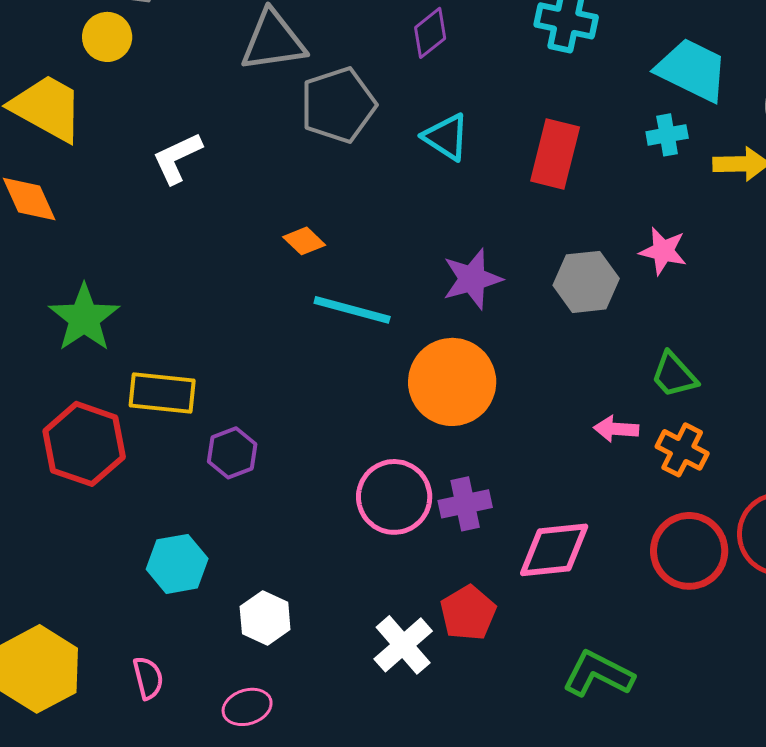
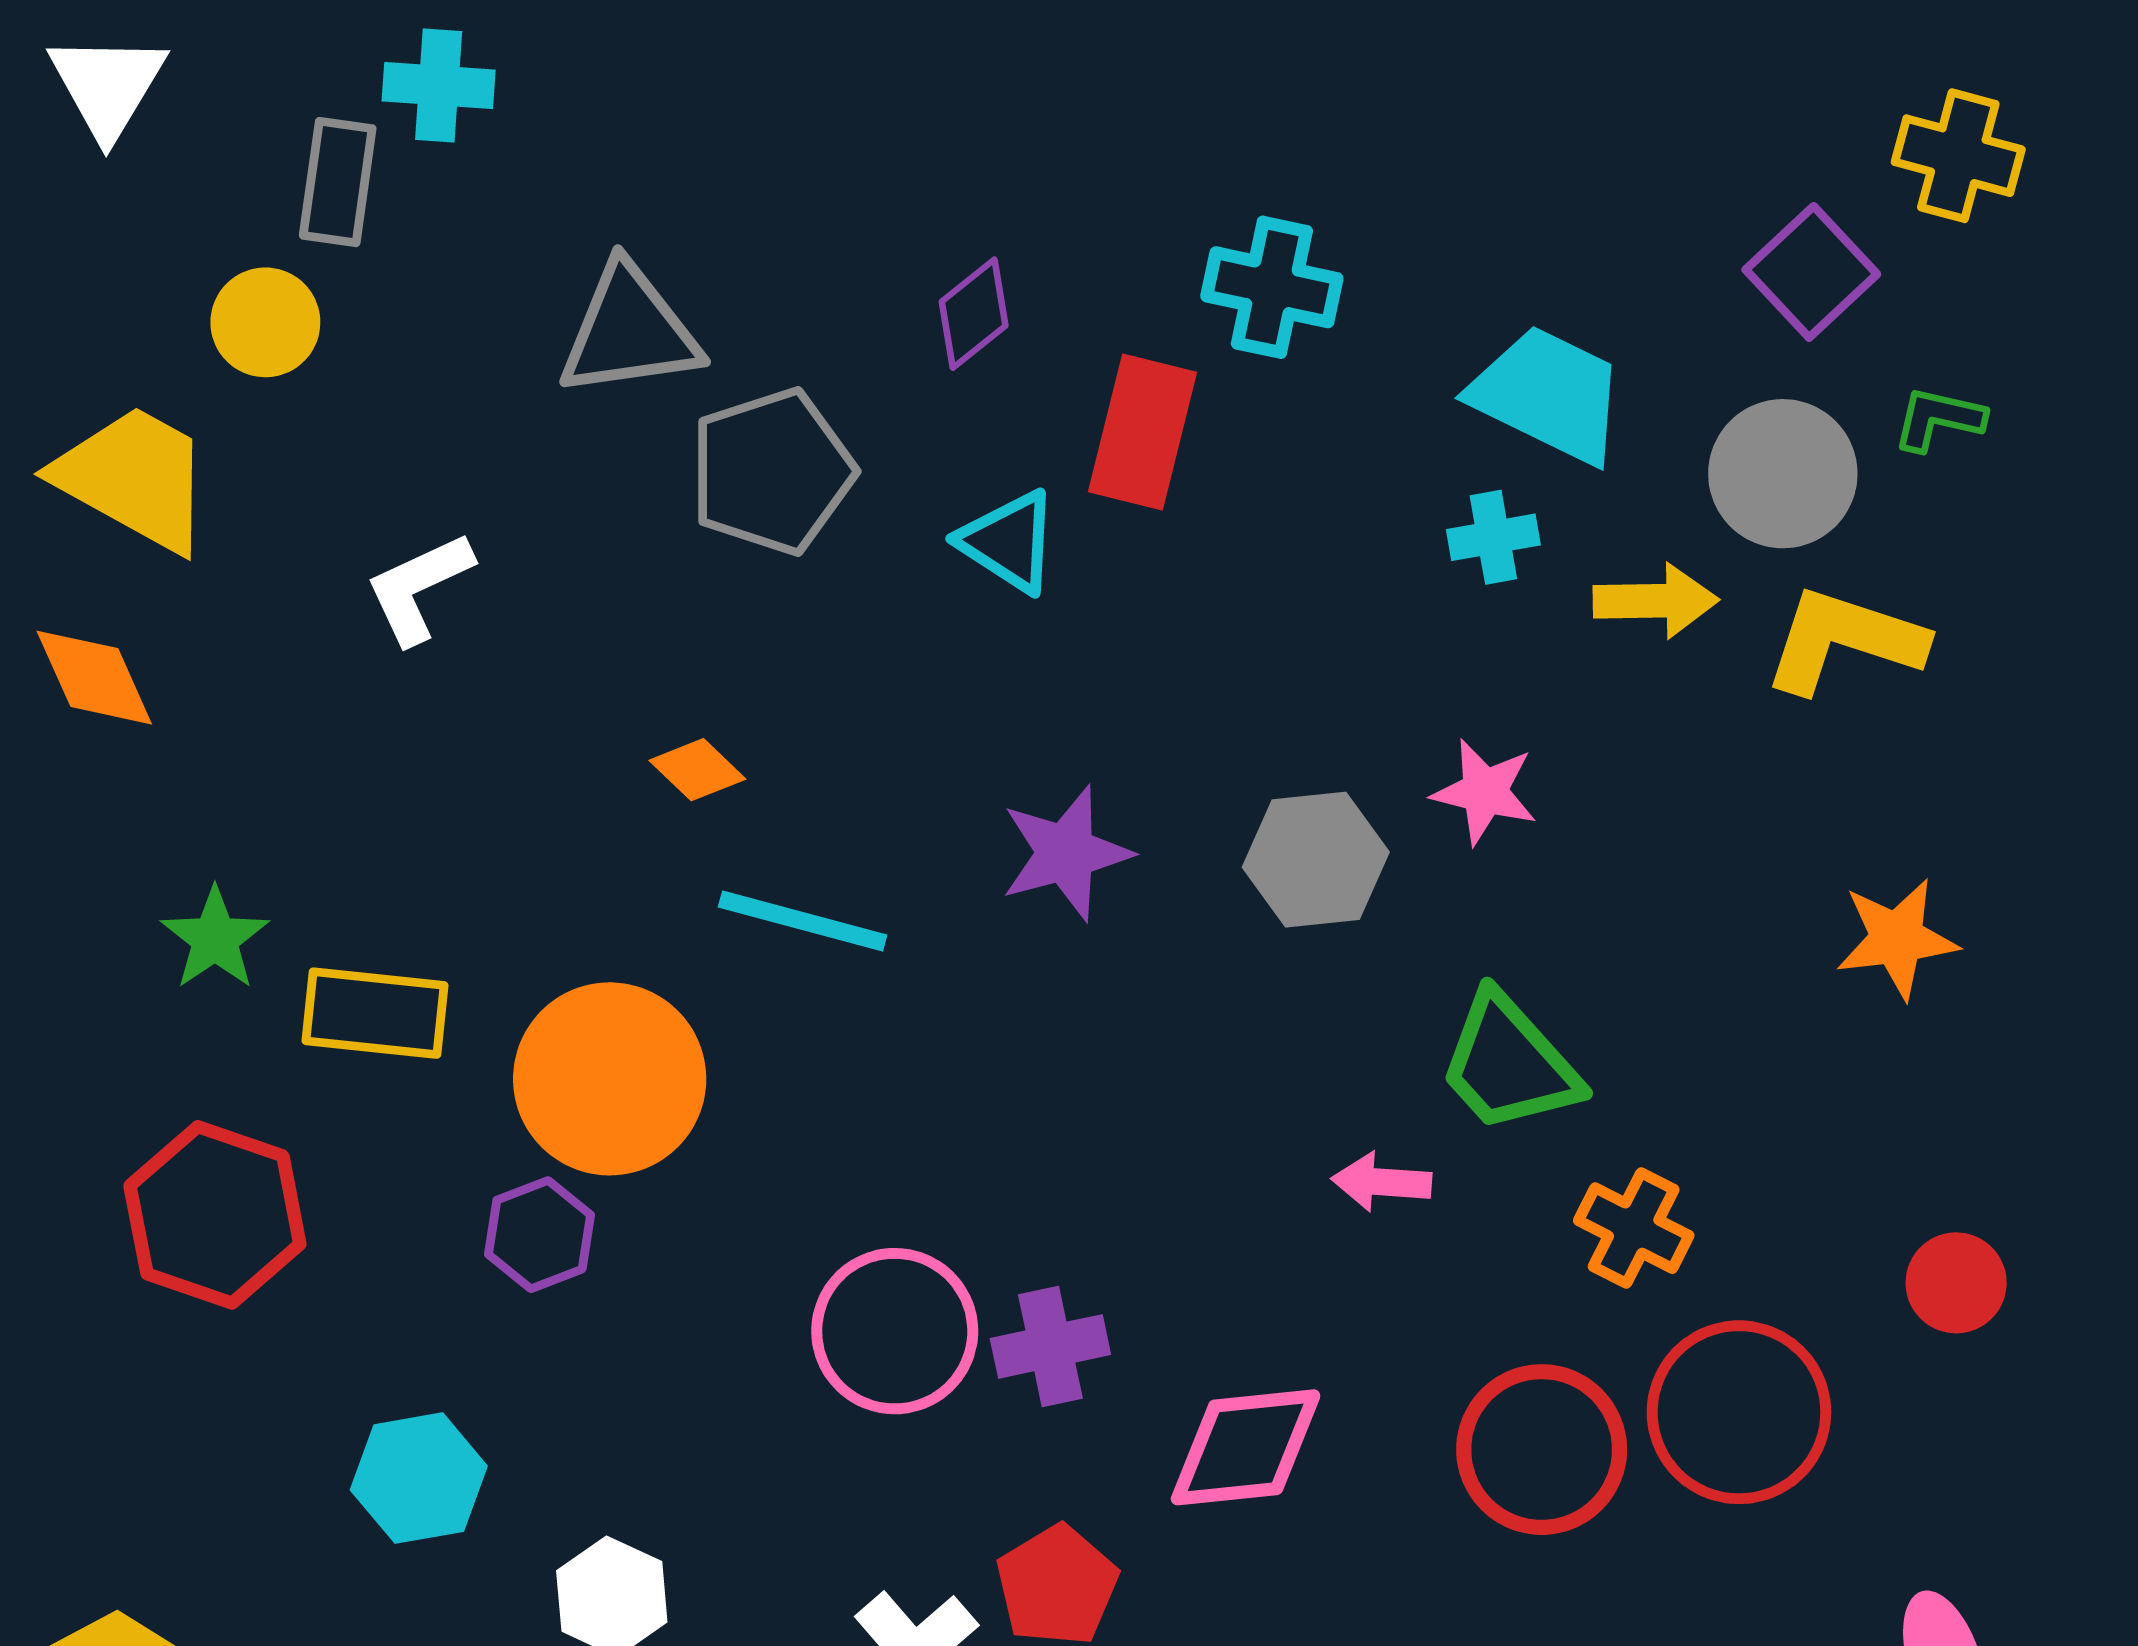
red rectangle: (555, 154) -> (1143, 432), moved
green star: (84, 318) -> (215, 939), size x0.7
green trapezoid: (674, 375) -> (1509, 1064), size x1.4
orange circle: (452, 382) -> (610, 1079), moved
yellow rectangle: (162, 393) -> (375, 1013), moved
orange cross: (682, 450) -> (1634, 1228), moved

